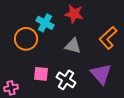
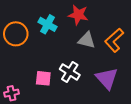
orange circle: (26, 39) -> (16, 34), moved
gray triangle: (73, 46) -> (87, 40), moved
white cross: (66, 80) -> (70, 72), moved

